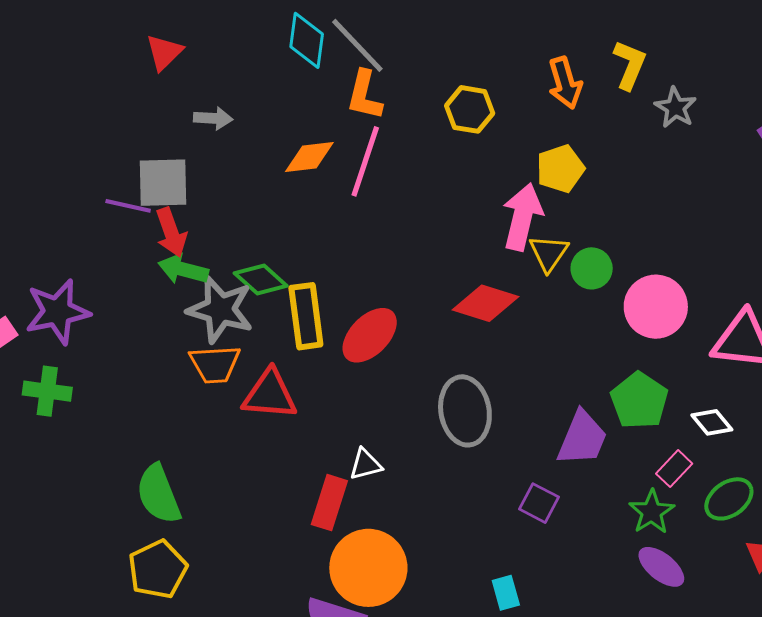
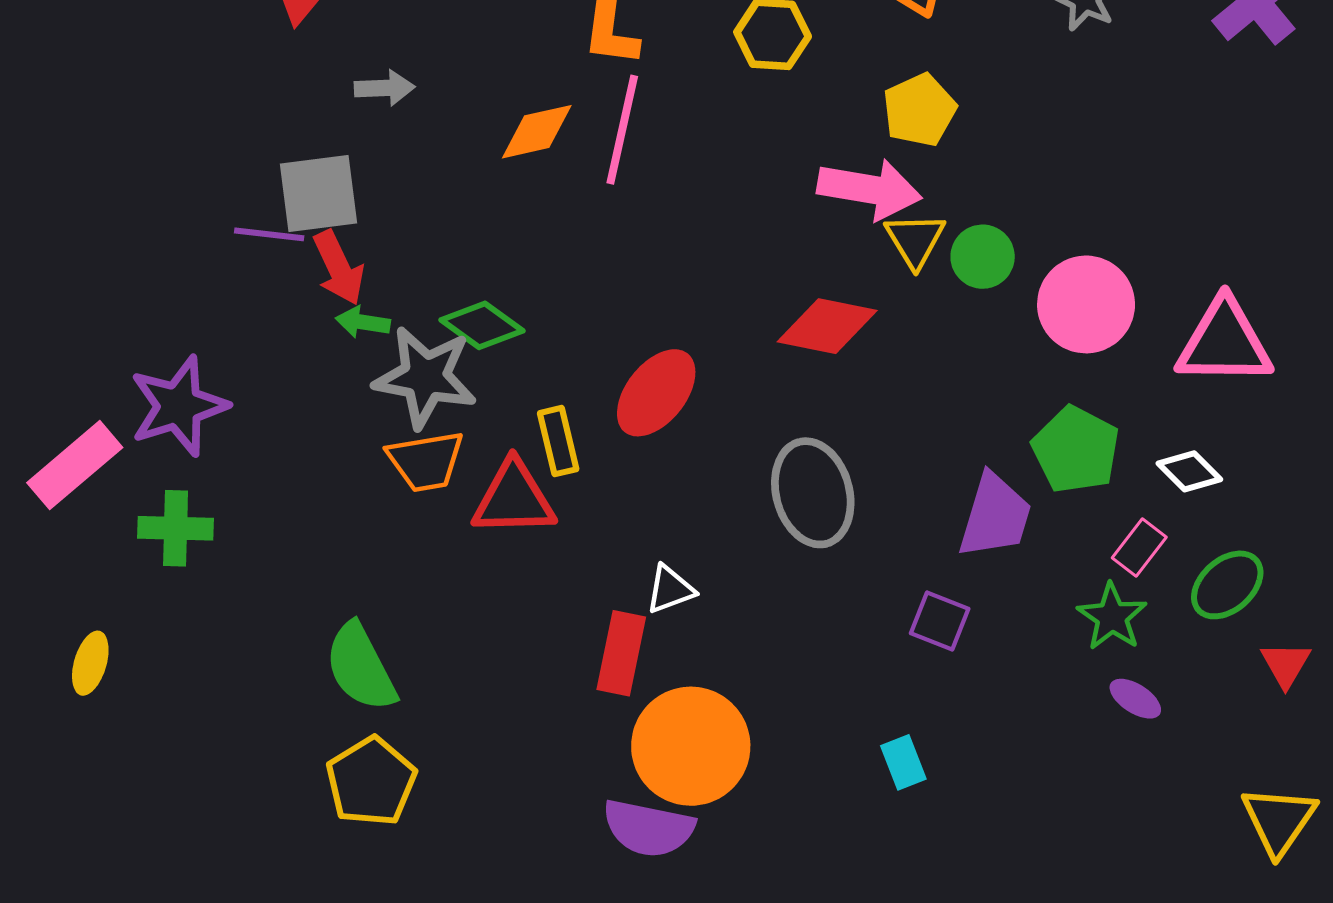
pink arrow: (522, 217) -> (869, 189), turned 92
green arrow: (183, 269) -> (363, 322), size x0.7
yellow rectangle: (306, 316) -> (558, 441), moved, size x0.7
purple ellipse: (661, 567) -> (1135, 699), size x0.7

